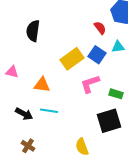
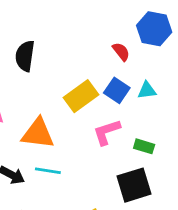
cyan triangle: (118, 47) -> (147, 90), moved
orange triangle: (42, 85) -> (38, 133), size x1.4

